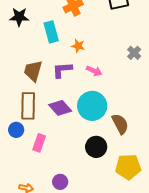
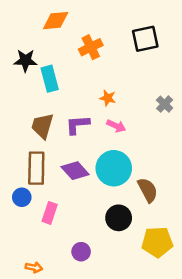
cyan rectangle: (51, 32) -> (50, 79), moved
orange star: (78, 46) -> (108, 98), moved
purple circle: (60, 182) -> (81, 252), moved

